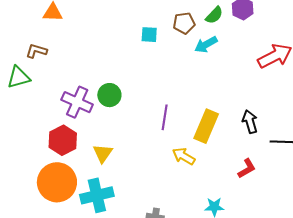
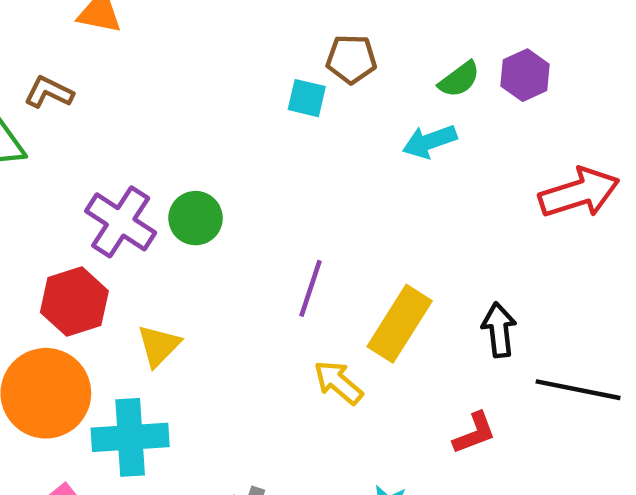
brown pentagon: (184, 23) -> (351, 59), moved

